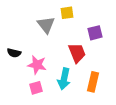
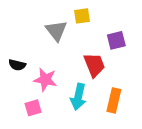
pink square: (36, 88) -> (33, 108), moved

